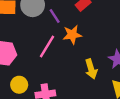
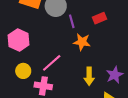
pink line: (47, 47) -> (52, 63), moved

